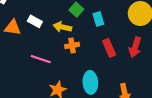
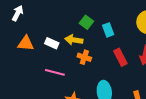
white rectangle: (35, 21) -> (52, 43), moved
orange cross: (72, 45) -> (84, 57), turned 32

